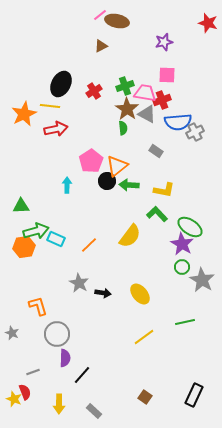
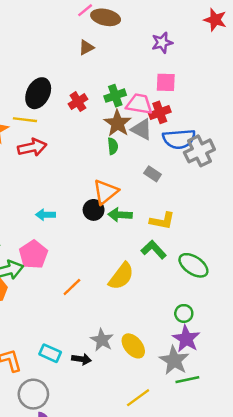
gray cross: (195, 132) -> (199, 151), size x1.4
pink pentagon: (91, 161) -> (33, 254), moved
cyan arrow: (67, 185) -> (45, 215), turned -91
cyan rectangle: (56, 239) -> (50, 353), moved
purple star: (182, 244) -> (186, 339), moved
gray star: (202, 280) -> (174, 360), moved
gray star: (79, 283) -> (102, 340), moved
black arrow: (103, 293) -> (82, 359), moved

